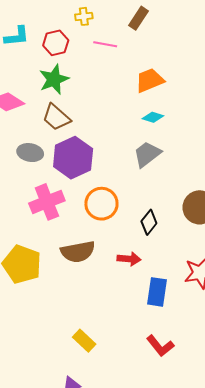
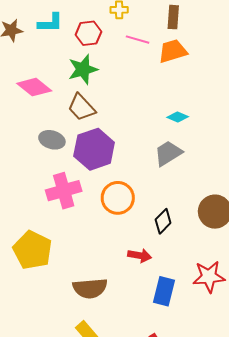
brown rectangle: (138, 18) -> (173, 17), turned -35
orange trapezoid: (150, 80) -> (173, 51), moved
brown semicircle: (78, 252) -> (90, 288), moved

